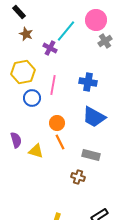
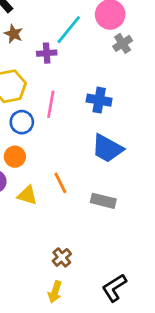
purple cross: (50, 48) -> (47, 53), turned -32
orange circle: (57, 123) -> (15, 157), moved
brown cross: (78, 177) -> (62, 257), moved, turned 32

